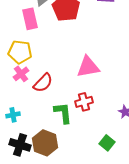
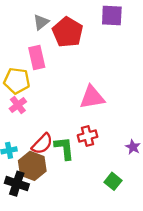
pink rectangle: (30, 19) -> (37, 57), moved
red semicircle: (43, 83) -> (42, 144), moved
brown hexagon: (45, 143) -> (32, 166), moved

